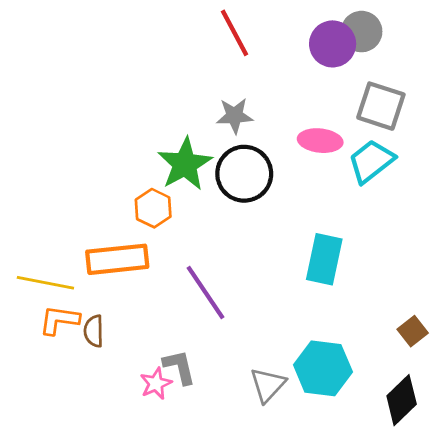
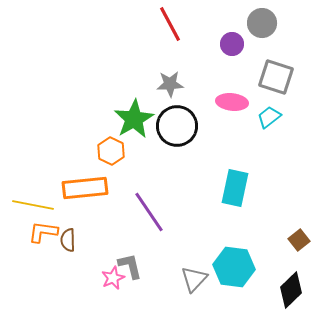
purple circle: (333, 44) -> (232, 44), moved, size x0.7
cyan trapezoid: (371, 161) -> (269, 117), size x0.7

